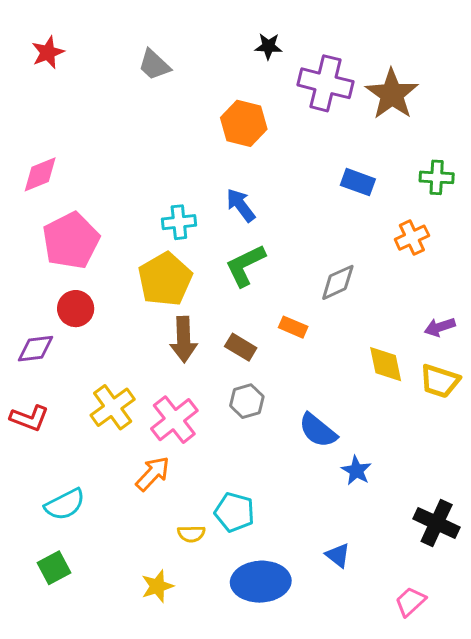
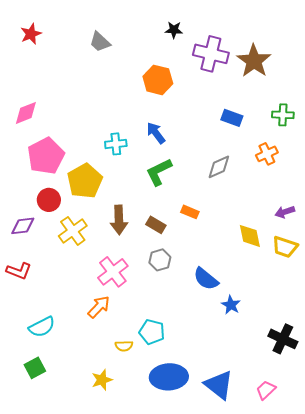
yellow pentagon: (165, 279) -> (85, 181), moved
gray diamond: (338, 282) -> (219, 167), moved
yellow cross: (113, 407) -> (73, 231), moved
blue triangle: (338, 555) -> (219, 385), moved, size x1.8

